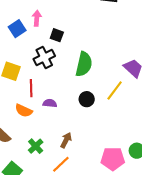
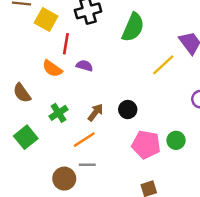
black circle: (87, 99) -> (128, 110), moved

